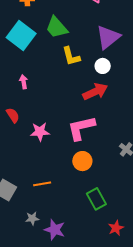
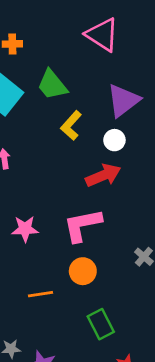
yellow L-shape: (71, 56) -> (71, 125), turned 55
orange line: (42, 184) -> (41, 294), moved

